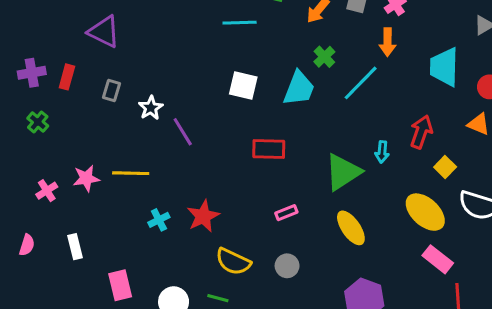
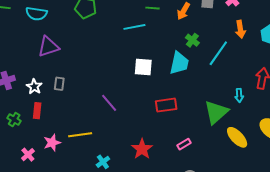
purple triangle: (104, 32) -> (48, 47), turned -35
orange arrow: (388, 42) -> (240, 29), moved
red rectangle: (67, 77) -> (37, 111), moved
white star: (151, 108) -> (34, 87), moved
green cross: (38, 122) -> (14, 120), moved
red star: (203, 216) -> (142, 149), moved
yellow ellipse: (351, 228) -> (237, 137), moved

